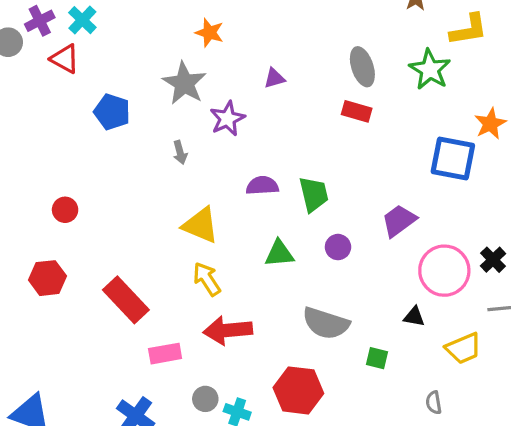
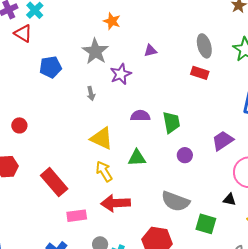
blue pentagon: (112, 112) -> (51, 67), turned -30
green triangle: (279, 254) -> (137, 158), moved
green square: (377, 358) -> (206, 224), size x1.5

